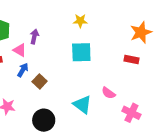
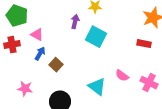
purple arrow: (34, 37) -> (75, 22), moved
cyan square: (81, 52) -> (96, 37), turned 30
pink cross: (131, 113) -> (149, 83), moved

